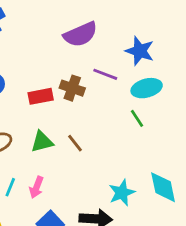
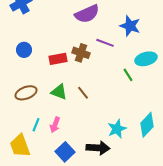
cyan ellipse: (147, 88) -> (146, 59), moved
green triangle: (42, 142) -> (59, 92), turned 36
cyan diamond: (163, 187) -> (147, 125), turned 55

